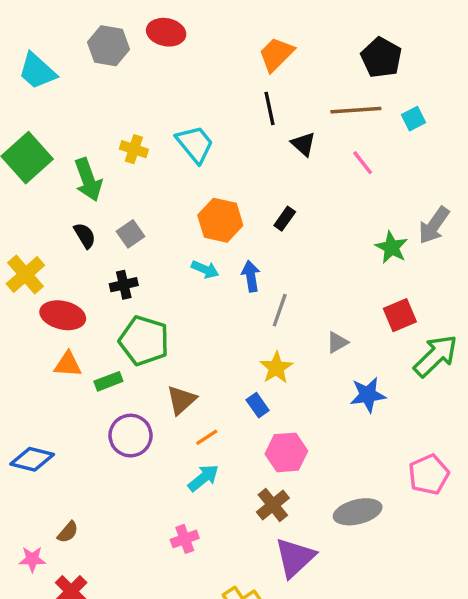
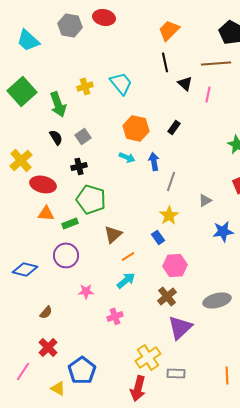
yellow cross: (134, 149) -> (85, 86), turned -35
pink line: (363, 163) -> (208, 94), moved, turned 49
purple circle: (131, 436) -> (66, 255), moved
pink star: (32, 559) -> (86, 291), moved

